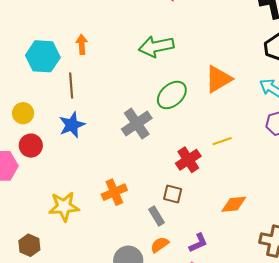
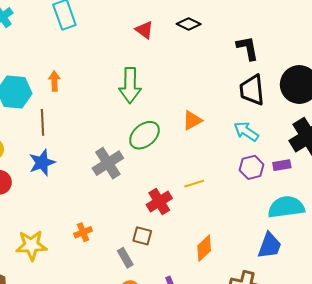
green arrow: (156, 46) -> (130, 85), turned -80
orange triangle: (218, 79) -> (192, 120), size x0.7
orange cross: (114, 192) -> (83, 232), size x0.7
orange diamond: (234, 204) -> (204, 248), turned -40

